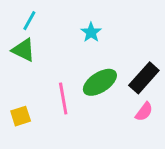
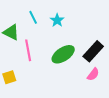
cyan line: (29, 21) -> (33, 17), moved, turned -56
pink line: (63, 98) -> (28, 50), moved

